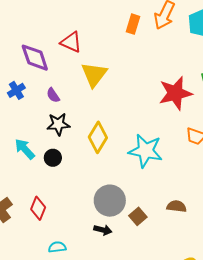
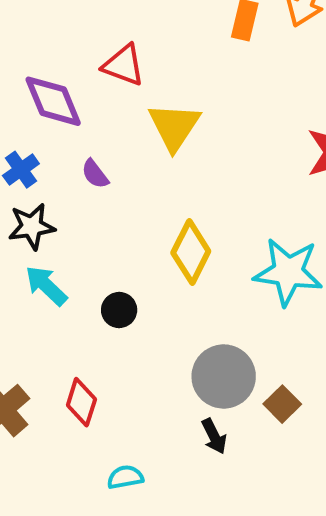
black star: (58, 124) -> (32, 226), moved
black circle: (53, 158) -> (119, 310), moved
black arrow: (103, 230) -> (214, 436), turned 54

